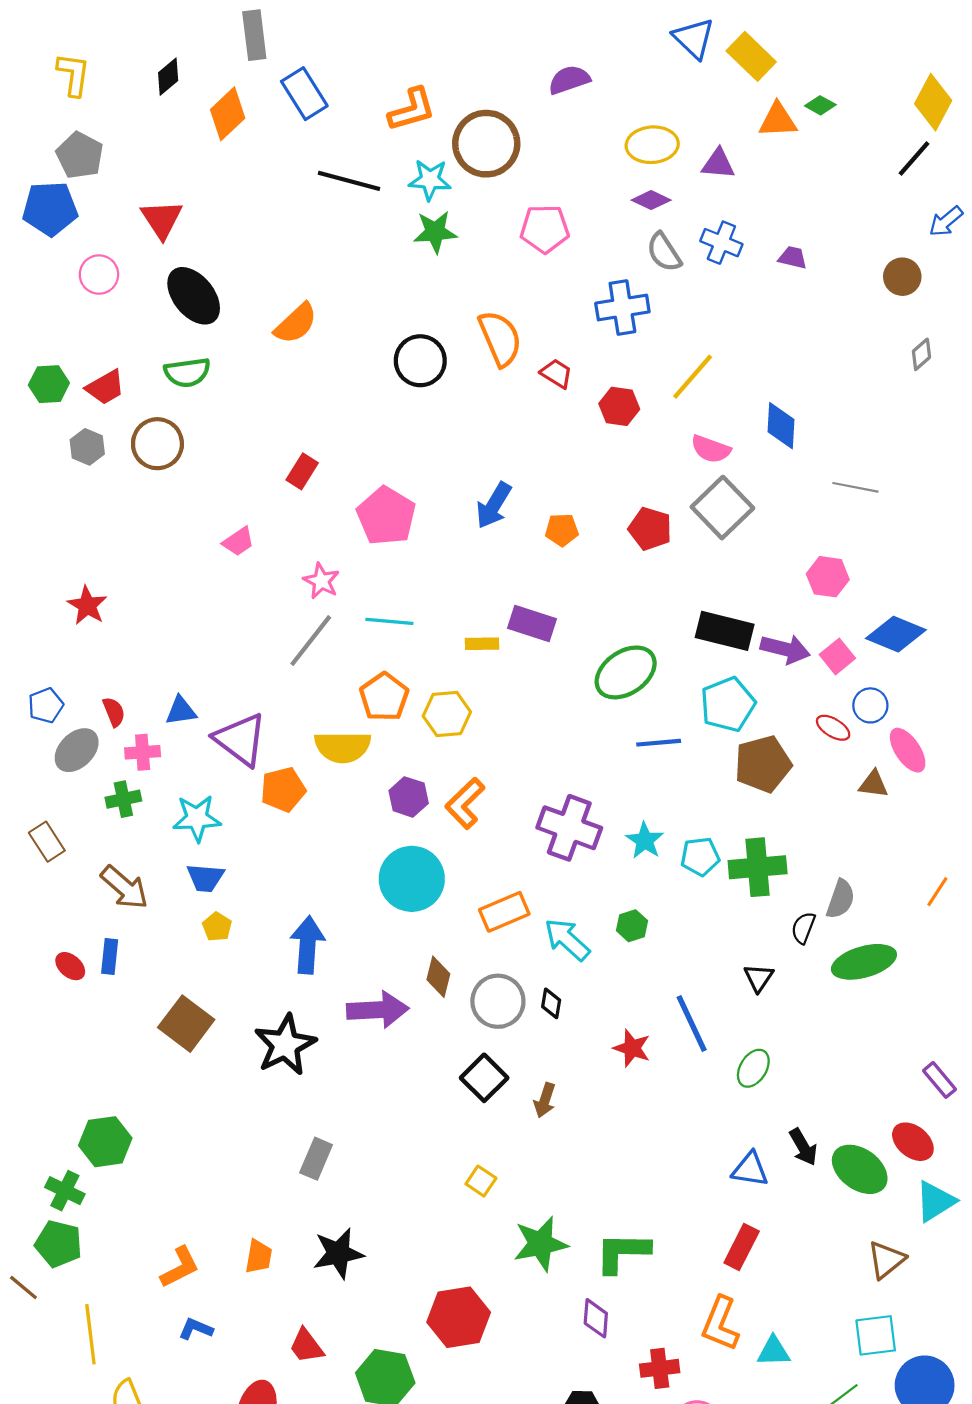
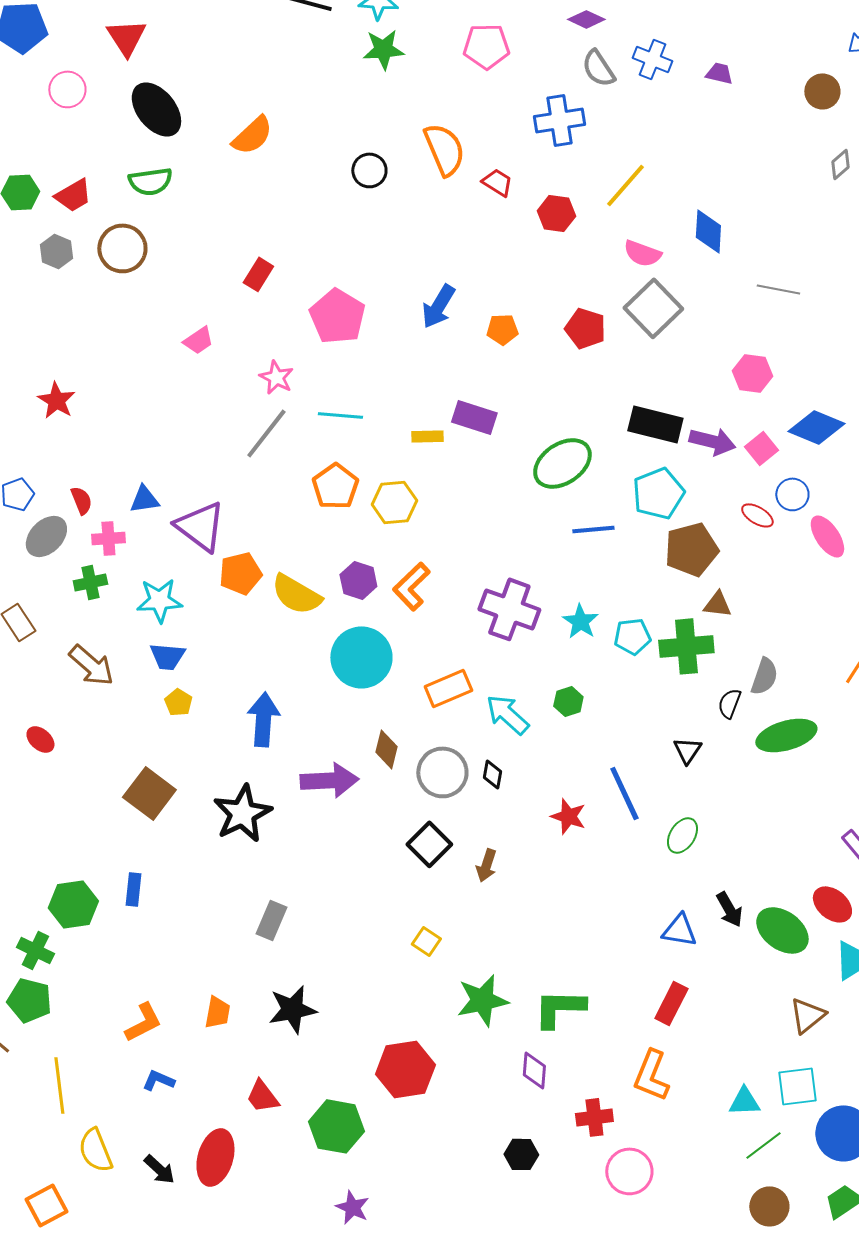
black circle: (420, 361) -> (369, 170), size x0.7
yellow semicircle: (343, 747) -> (296, 594), moved, turned 30
brown triangle: (874, 784) -> (717, 604), moved
blue rectangle: (110, 957) -> (133, 889), moved
cyan triangle: (774, 1351) -> (744, 1101), moved

